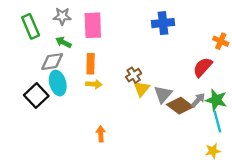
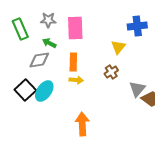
cyan ellipse: (58, 83) -> (44, 91), moved, turned 50
yellow triangle: (142, 89) -> (118, 47), moved
orange arrow: (101, 134) -> (82, 124), size x1.6

